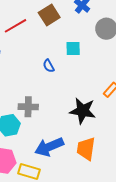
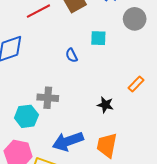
black star: (83, 111) -> (105, 105), size x0.6

